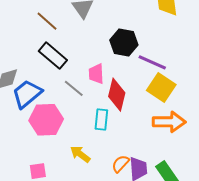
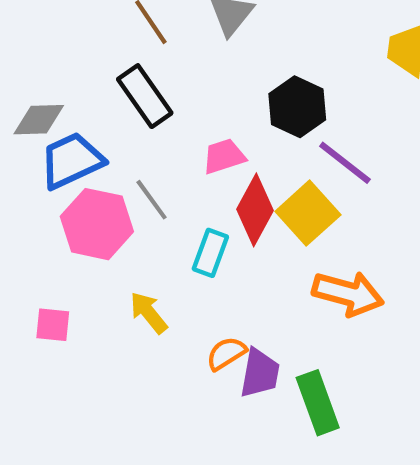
pink trapezoid: (96, 74) -> (224, 156), turned 60
gray line: (74, 88) -> (152, 200), moved
yellow square: (161, 88) -> (308, 213), moved

